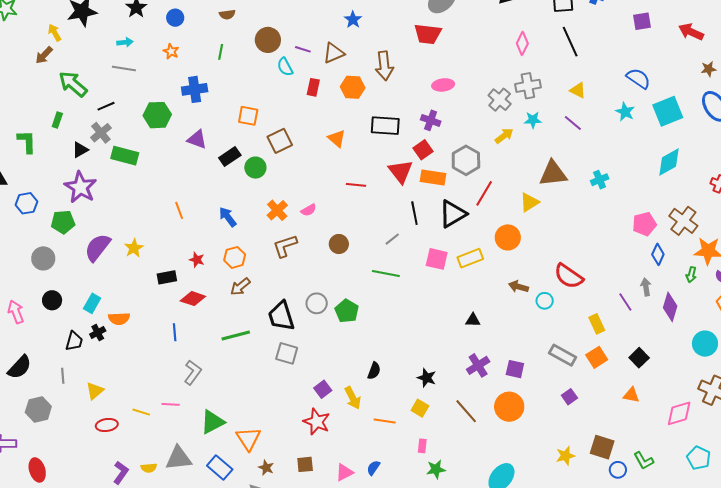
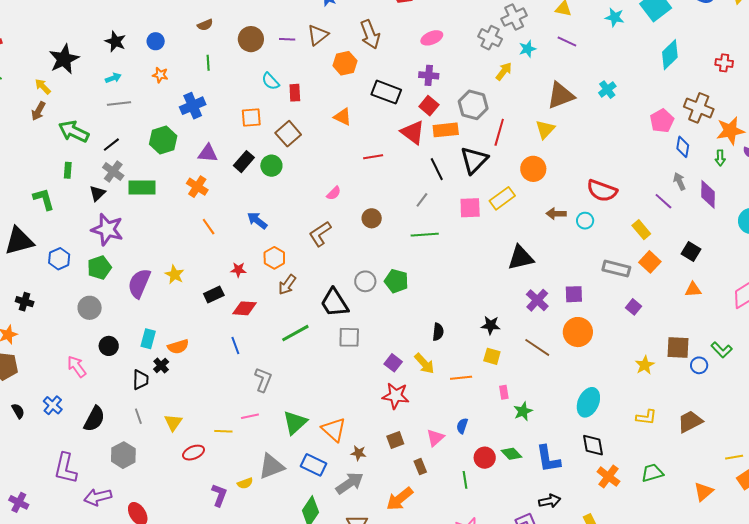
cyan semicircle: (285, 67) -> (270, 81), moved
red rectangle: (313, 87) -> (295, 93), moved
black rectangle: (385, 126) -> (386, 92), turned 32
orange cross: (277, 210) -> (197, 187), moved
black triangle: (473, 320) -> (521, 258), size x1.8

